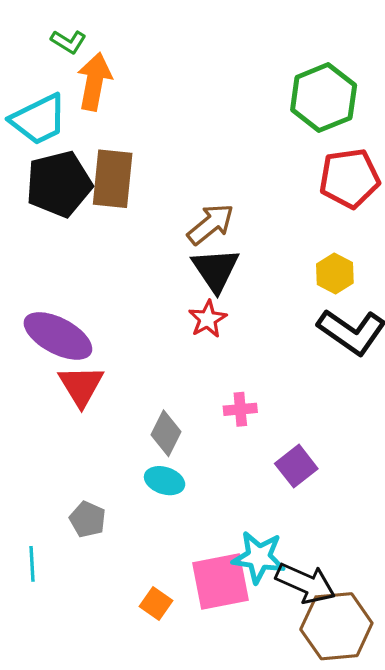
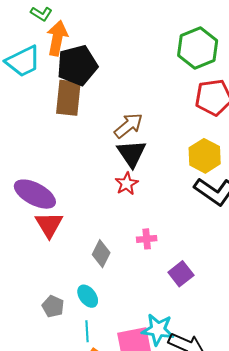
black pentagon: (59, 184) -> (77, 65), moved
yellow hexagon: (335, 274) -> (205, 156), size x1.4
cyan ellipse: (165, 481) -> (88, 296), moved, turned 35
cyan line: (32, 564) -> (87, 331), moved

